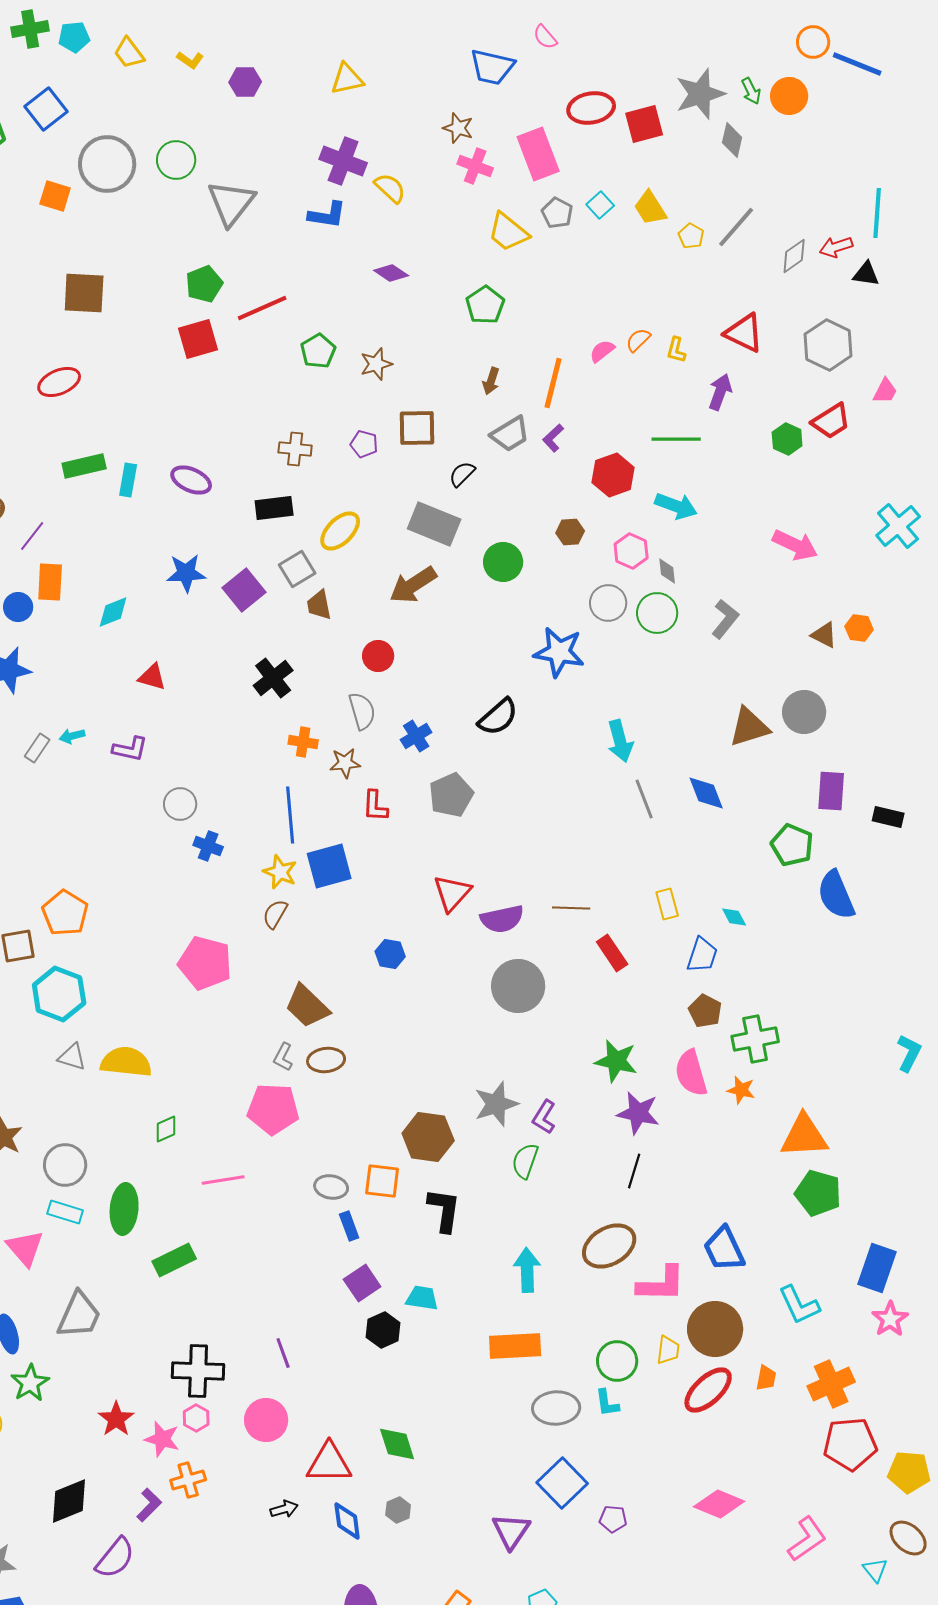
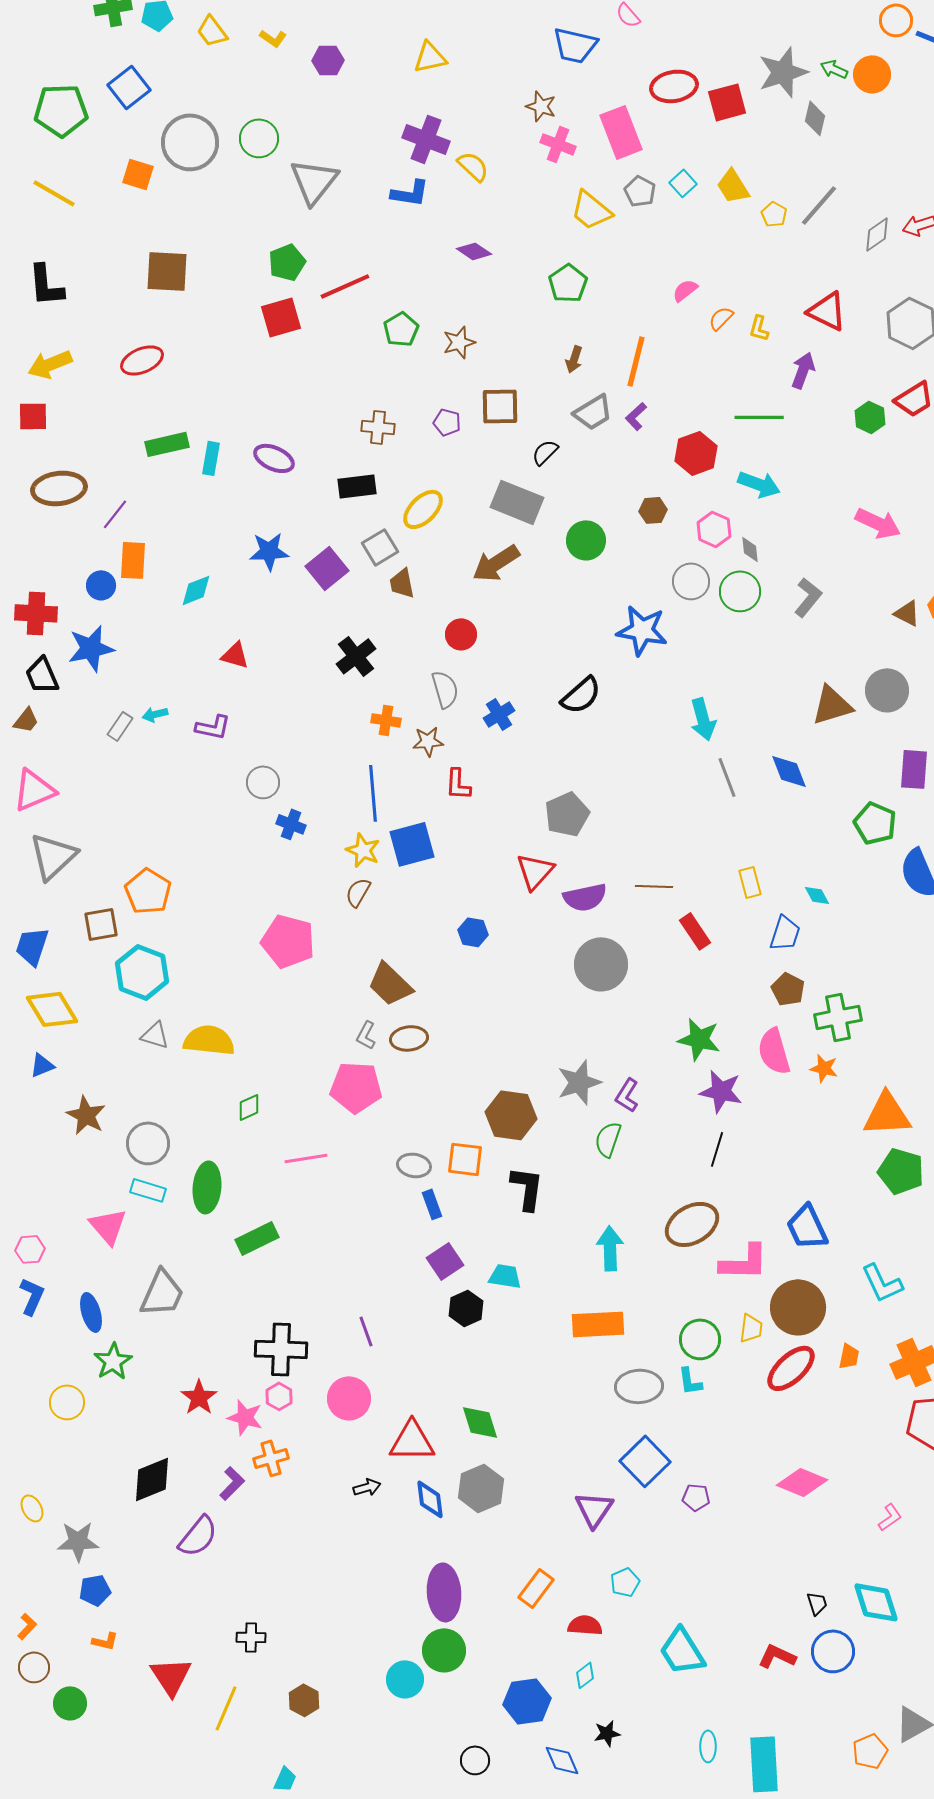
green arrow: (751, 91) -> (834, 69), turned 140
pink semicircle: (602, 351) -> (685, 290), moved
gray pentagon: (451, 795) -> (567, 814), moved
gray hexagon: (398, 1510) -> (481, 1488), size x1.8
pink L-shape: (807, 1539) -> (890, 1517), size x0.6

